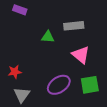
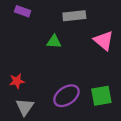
gray rectangle: (74, 26) -> (74, 16), moved
pink triangle: (81, 55) -> (104, 41), moved

